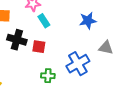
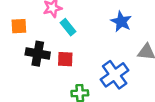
blue star: (88, 21) -> (121, 22), turned -30

